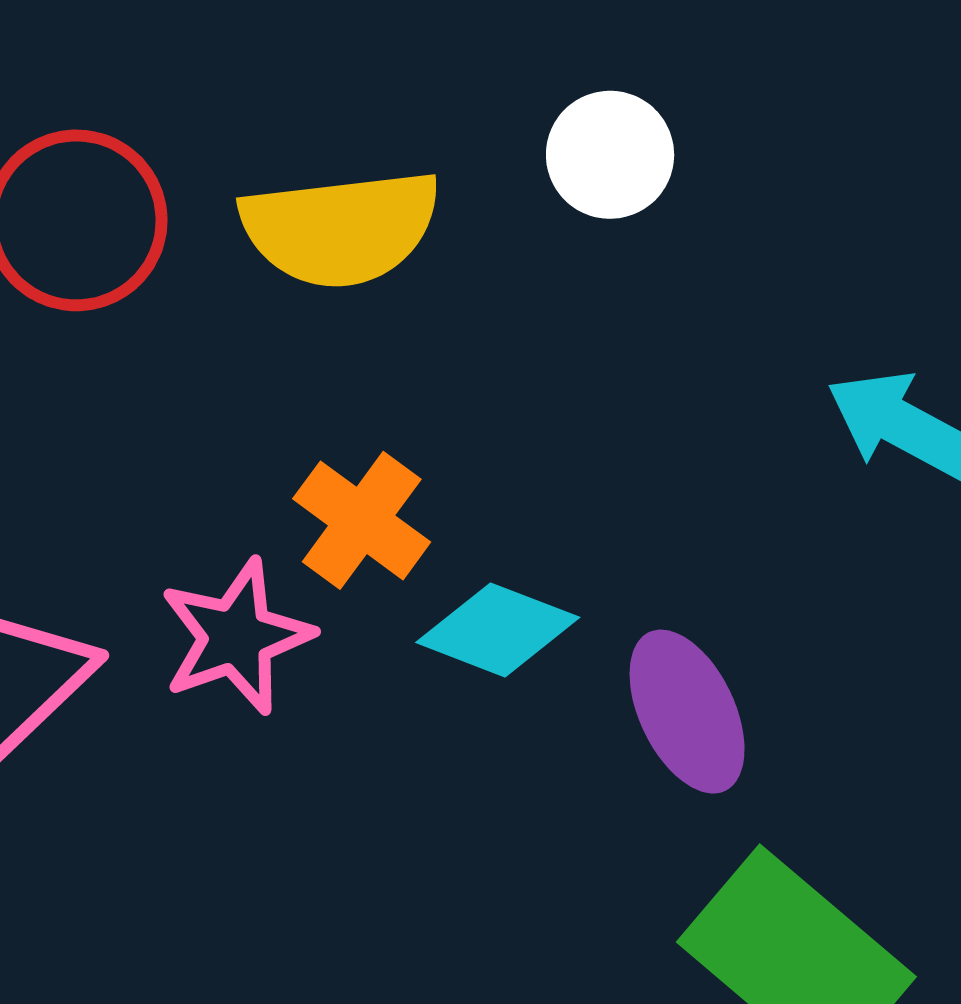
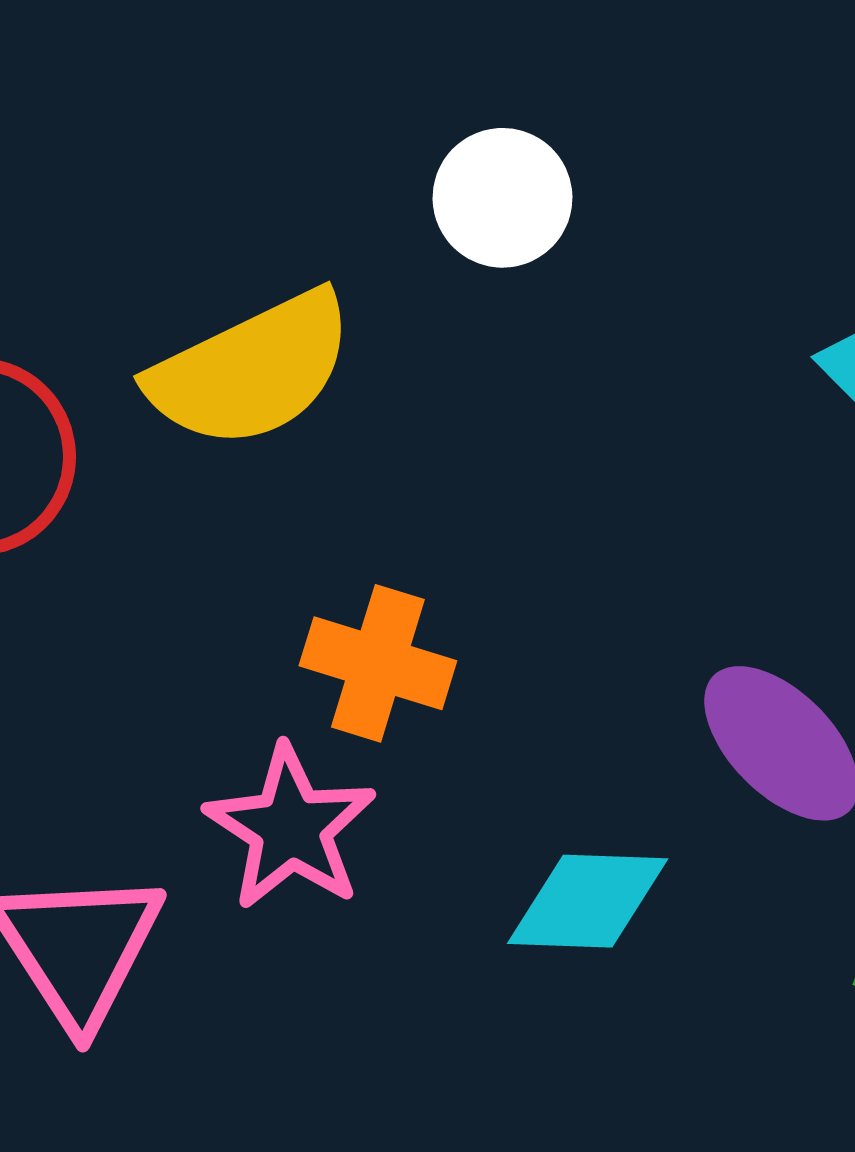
cyan diamond: (498, 630) -> (588, 901), moved

